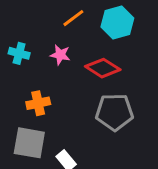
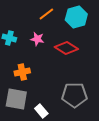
gray pentagon: (114, 112) -> (74, 95), moved

